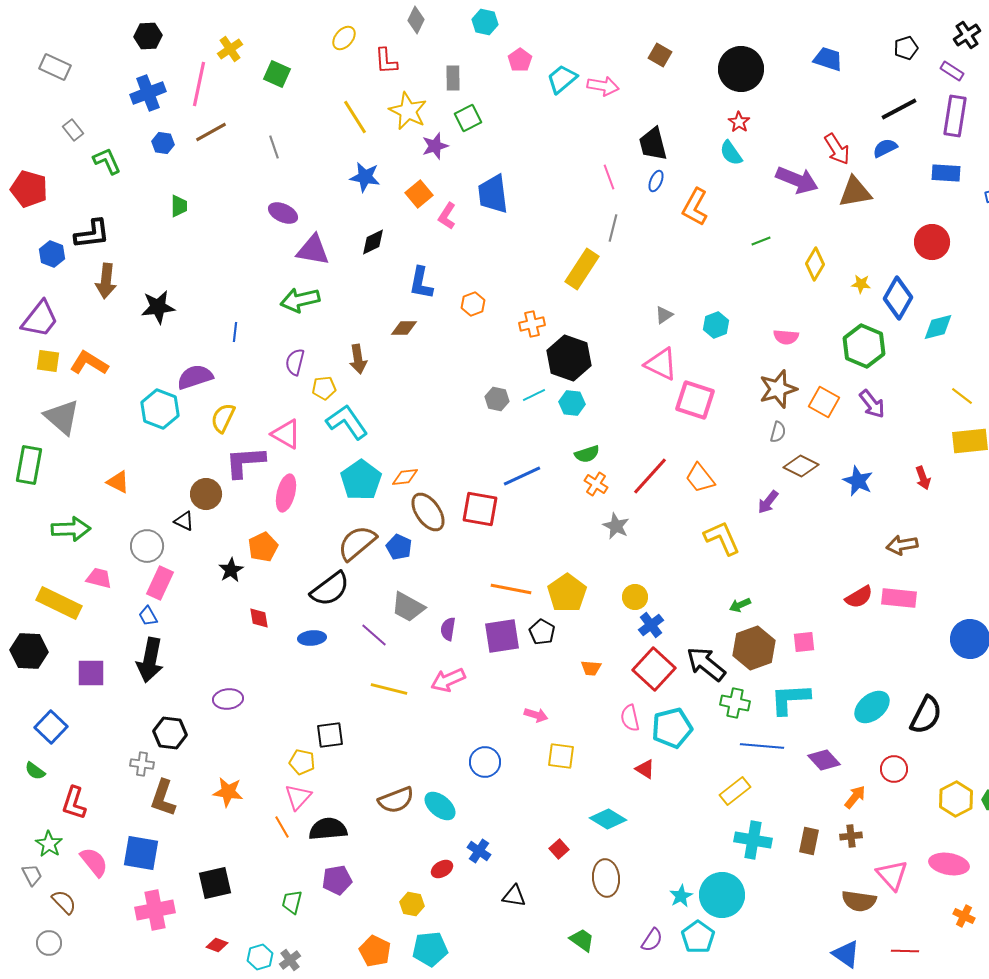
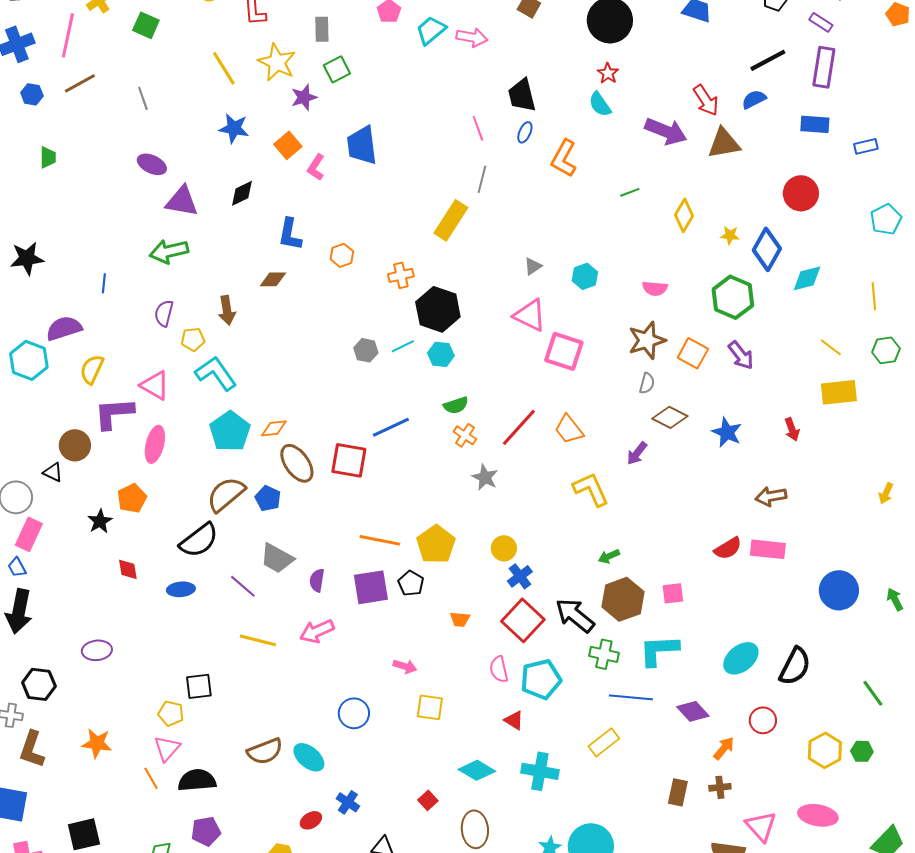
cyan cross: (753, 840) -> (540, 771), moved

